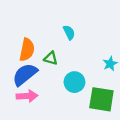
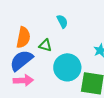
cyan circle: (74, 82) -> (67, 67), size x1.4

